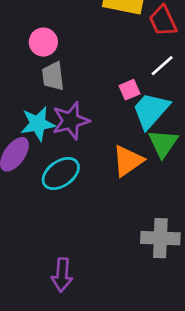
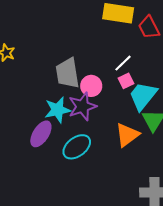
pink circle: (43, 42) -> (91, 86), moved
white line: (162, 66) -> (123, 63), moved
gray trapezoid: (53, 76) -> (67, 73), size x1.4

